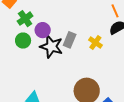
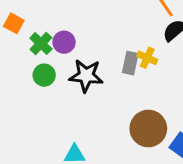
purple circle: (43, 30) -> (64, 42), moved
gray rectangle: (70, 40) -> (130, 63), moved

